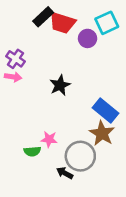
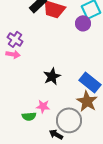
purple circle: (88, 38) -> (83, 23), moved
black star: (60, 85) -> (52, 76), moved

